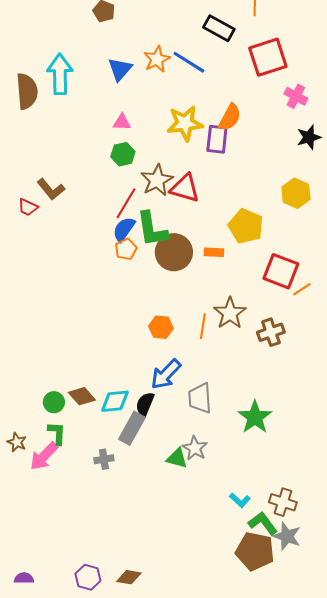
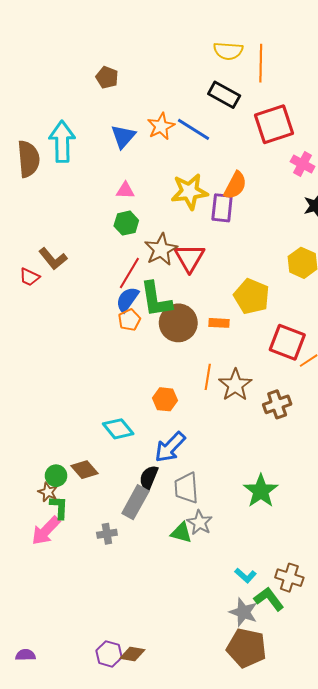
red triangle: (185, 188) -> (189, 258), turned 44
orange line: (203, 326) -> (208, 377), moved
gray trapezoid: (200, 398) -> (186, 488), moved
cyan diamond: (115, 401) -> (118, 429), moved, turned 56
brown star: (17, 442) -> (48, 492), moved
gray star: (287, 536) -> (243, 612), moved
brown pentagon: (255, 551) -> (246, 648), moved
purple hexagon: (88, 577) -> (109, 654), moved

